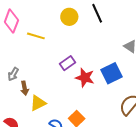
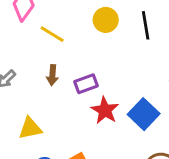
blue square: (112, 73) -> (144, 114), turned -35
brown arrow: (25, 88) -> (52, 75), moved

